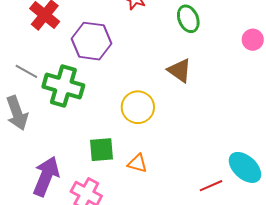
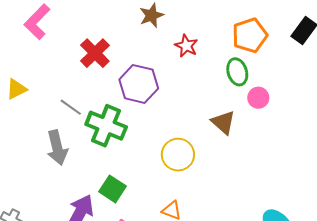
pink circle: (253, 40) -> (258, 98), moved
green square: (102, 150) -> (113, 189), moved, turned 32

